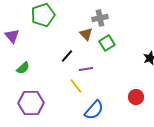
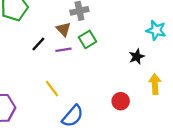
black line: (67, 56) -> (38, 44), moved
purple line: (86, 69) -> (63, 50), moved

